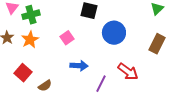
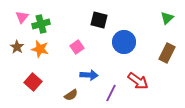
orange star: (30, 40) -> (40, 49), turned -30
brown semicircle: (45, 86) -> (71, 95), moved

